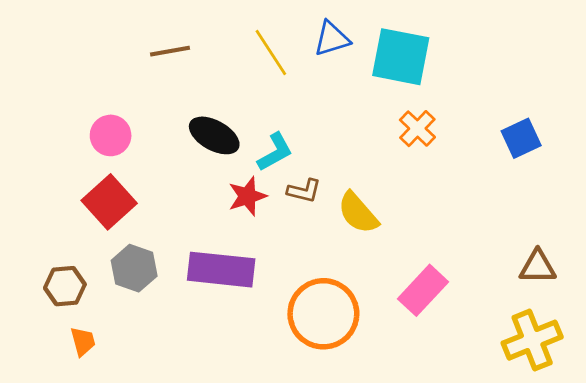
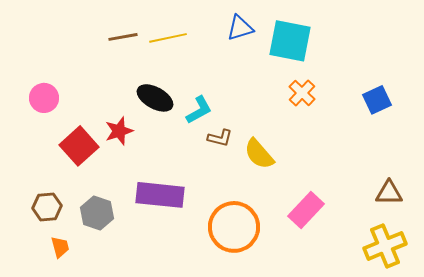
yellow line: (271, 53) -> (168, 38), moved, turned -69
pink circle: (111, 135) -> (44, 98), moved
red star: (247, 196) -> (119, 131), moved
gray hexagon: (134, 268) -> (97, 213), moved

